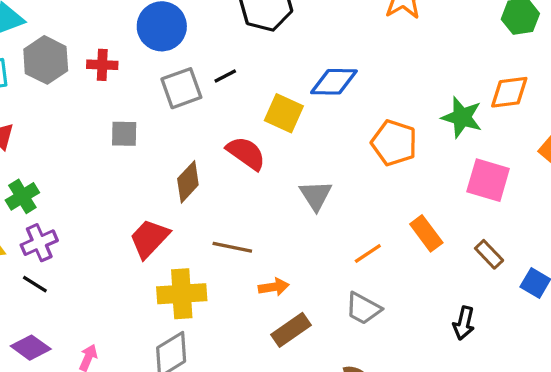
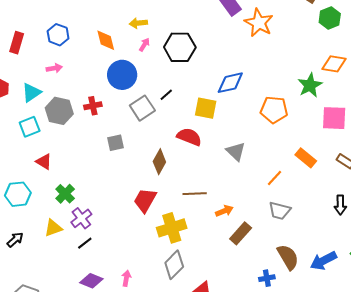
orange diamond: (509, 92) -> (334, 64), turned 30
green star: (462, 117) -> (310, 85), turned -30
black line: (35, 284) -> (85, 243), turned -56

